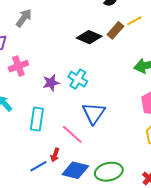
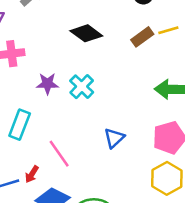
black diamond: (89, 37) -> (86, 33), moved
blue triangle: (94, 113) -> (114, 138), moved, size x0.7

